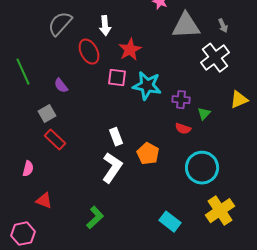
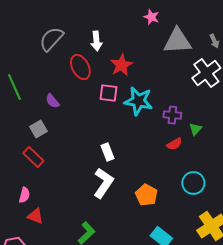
red semicircle: (183, 129) -> (174, 144), turned -49
red rectangle: (55, 140) -> (33, 157), moved
orange pentagon: (148, 154) -> (146, 195), moved
cyan circle: (202, 168) -> (193, 183), size x0.7
pink semicircle: (28, 169) -> (24, 195), moved

